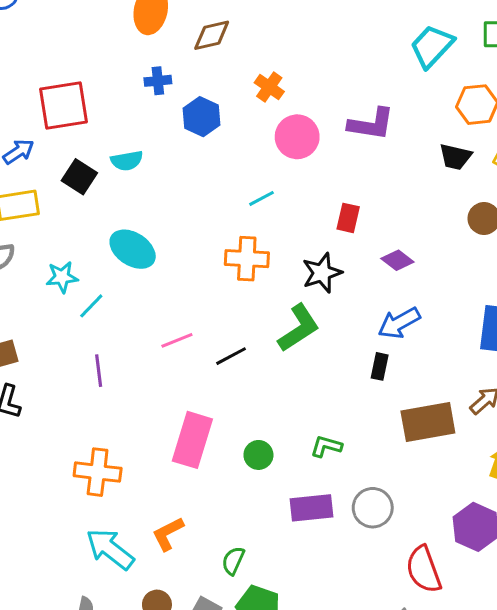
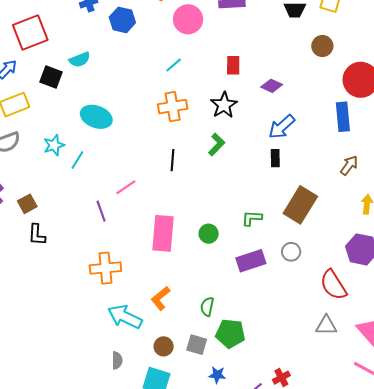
green L-shape: (299, 328) -> (217, 144), size x0.7
pink line: (177, 340) -> (126, 187), moved
black line: (231, 356) -> (172, 160), moved, turned -45
purple line: (99, 371) -> (101, 211), moved
brown rectangle: (428, 422) -> (300, 205), moved, turned -36
gray circle: (373, 508) -> (291, 252), size x0.7

